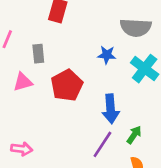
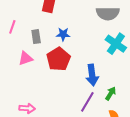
blue star: (107, 55) -> (63, 34), moved

